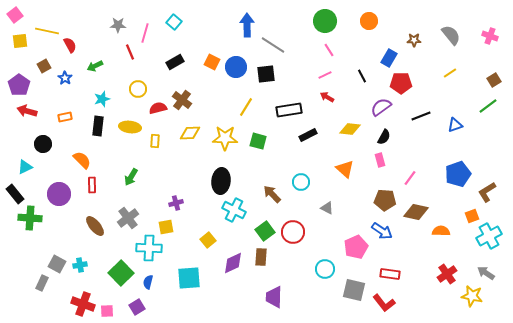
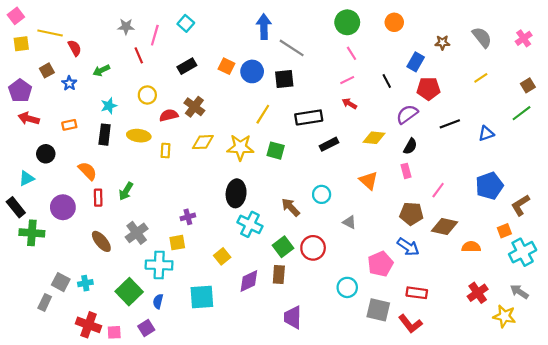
pink cross: (490, 36) -> (524, 38), turned 35
green arrow: (131, 177) -> (126, 191), moved

